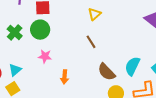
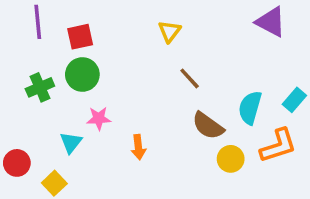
green cross: (15, 32) -> (40, 87), turned 35
brown line: (91, 42) -> (190, 78), moved
cyan triangle: (15, 70) -> (71, 142), moved

